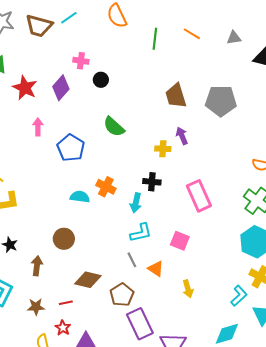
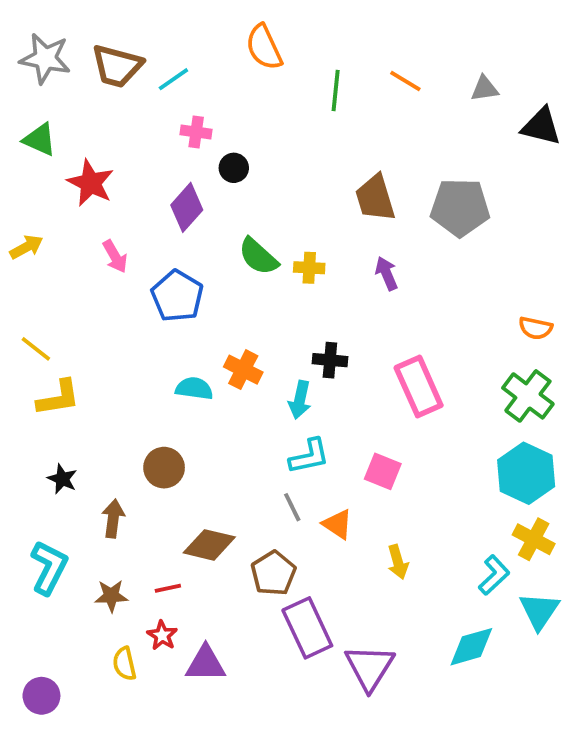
cyan line: (69, 18) -> (173, 79), moved
purple diamond: (61, 88) -> (187, 207), moved
pink arrow: (38, 127) -> (115, 256), turned 150
yellow cross: (163, 149) -> (309, 268), moved

